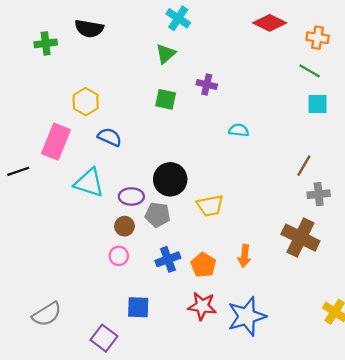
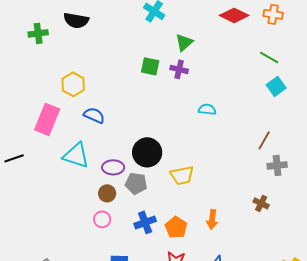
orange cross: (318, 38) -> (273, 14), moved
green triangle: (166, 54) -> (184, 42), moved
green square: (166, 99) -> (150, 66), moved
cyan square: (318, 104) -> (276, 86), turned -36
black line: (18, 171) -> (14, 158), moved
brown cross: (300, 238) -> (261, 203), size x0.5

